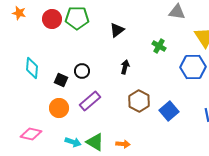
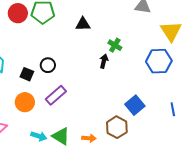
black triangle: (117, 30) -> (83, 24), turned 35
green cross: (159, 46) -> (115, 45), moved
black arrow: (125, 67) -> (104, 61), moved
brown hexagon: (139, 101) -> (117, 127), moved

